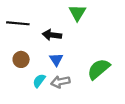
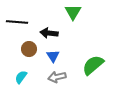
brown circle: (21, 59) -> (29, 49), moved
cyan semicircle: (39, 81) -> (21, 77), moved

